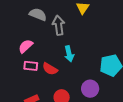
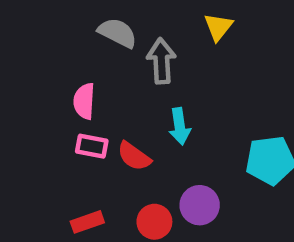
pink semicircle: (26, 46) -> (84, 101), turned -49
purple circle: (90, 89) -> (200, 205), moved

